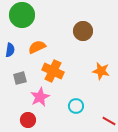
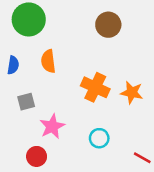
brown circle: (83, 31) -> (108, 25), moved
orange semicircle: (37, 47) -> (48, 61), turned -72
orange cross: (53, 71) -> (95, 87), moved

